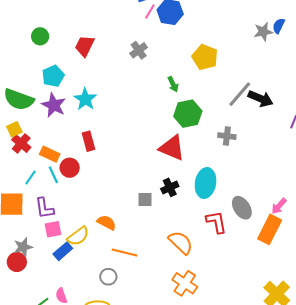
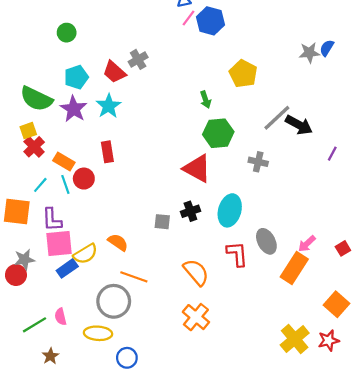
red trapezoid: (85, 46) -> (114, 72), moved, turned -80
gray cross: (139, 50) -> (138, 59), moved
pink square: (53, 229) -> (59, 243), size x1.5
gray circle: (108, 277) -> (114, 301), size x1.8

